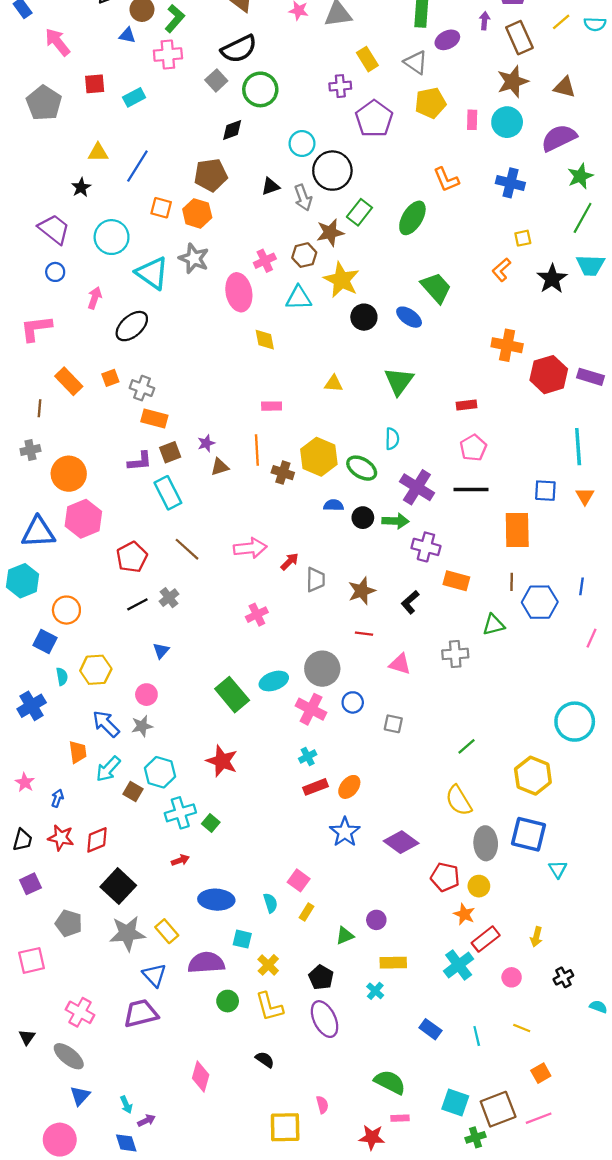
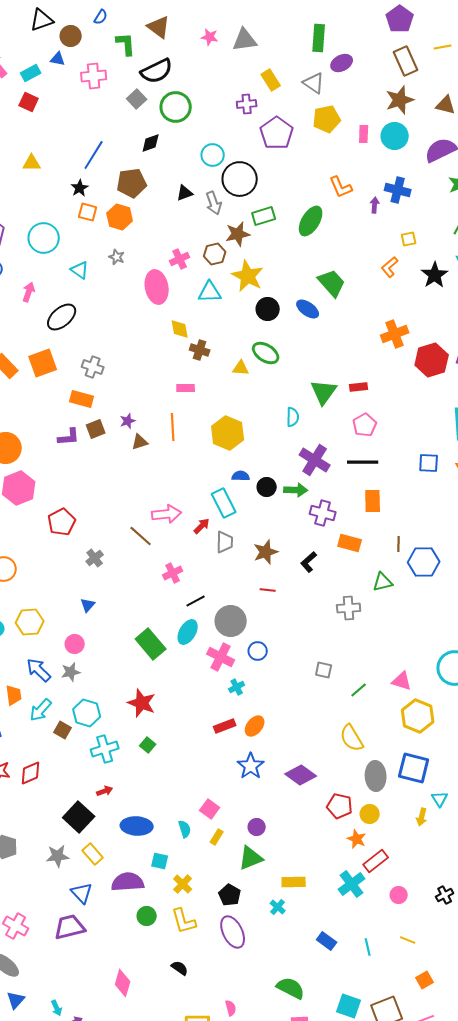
green L-shape: (175, 18) -> (126, 44), moved, turned -45
purple arrow: (485, 21) -> (375, 205), moved
yellow line: (561, 22) -> (443, 47), turned 30
red square: (95, 84) -> (29, 102), turned 30
cyan rectangle: (134, 97) -> (31, 73), moved
blue line: (137, 166) -> (94, 155), moved
black star: (81, 187) -> (80, 188), moved
green rectangle: (359, 212) -> (264, 216), turned 35
gray star: (194, 258) -> (117, 257), size x0.6
cyan triangle: (152, 273) -> (80, 270), size x0.6
orange cross: (507, 345) -> (395, 334), turned -32
orange square: (110, 378) -> (43, 363), size x1.8
green triangle: (399, 381) -> (324, 392), moved
gray cross: (142, 388) -> (93, 367), moved
green ellipse: (362, 468) -> (266, 353), moved
brown cross: (283, 473) -> (200, 350), moved
cyan rectangle: (168, 493) -> (224, 503), moved
orange rectangle: (517, 530) -> (373, 501), moved, size x0.7
brown line: (187, 549) -> (141, 536), moved
black line: (137, 604) -> (196, 601), moved
pink triangle: (400, 664) -> (402, 681), moved
cyan ellipse: (274, 681) -> (188, 632), turned -40
gray square: (393, 724) -> (324, 670), moved
cyan cross: (308, 757) -> (237, 687), moved
green square: (211, 823) -> (148, 745), moved
black square: (118, 886) -> (79, 817), moved
purple circle: (376, 920) -> (257, 827), moved
gray star: (127, 933) -> (58, 856), size x0.7
green triangle: (345, 936) -> (251, 858), size x1.5
yellow arrow: (536, 937) -> (422, 817), moved

